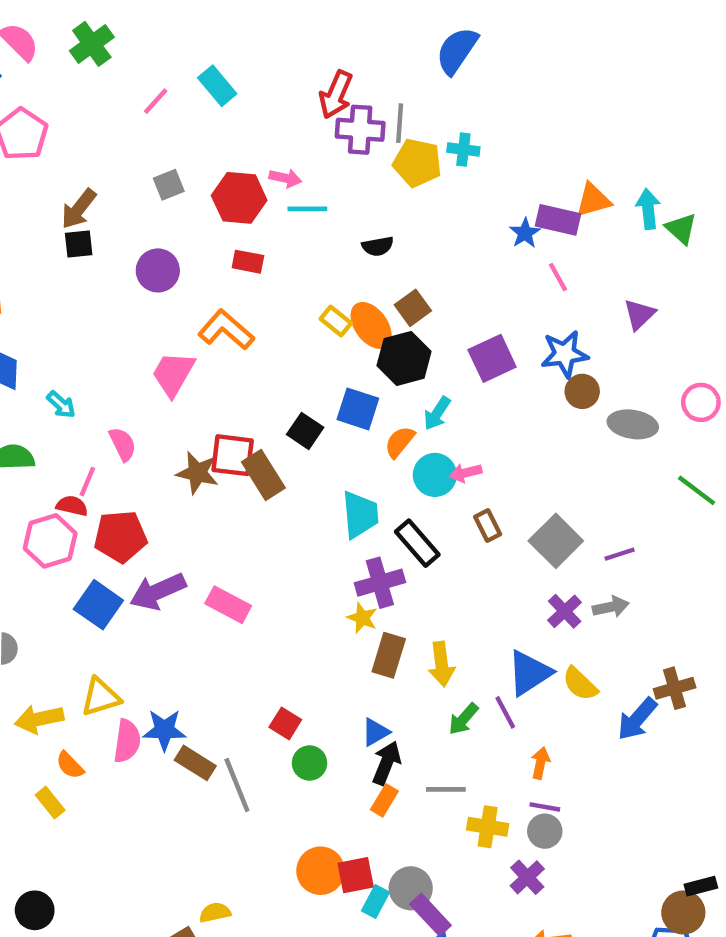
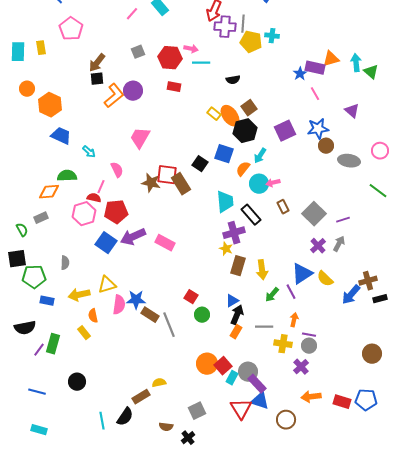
purple triangle: (639, 314) -> (352, 111), turned -35
orange L-shape: (226, 330) -> (114, 96), moved, turned 100
gray arrow: (611, 607) -> (339, 244), turned -49
orange arrow: (540, 763) -> (294, 320), moved
orange semicircle: (70, 765) -> (93, 316), turned 32
red square: (356, 875) -> (223, 366), turned -30
black rectangle: (701, 886) -> (380, 299), moved
brown circle: (683, 913) -> (372, 354), moved

